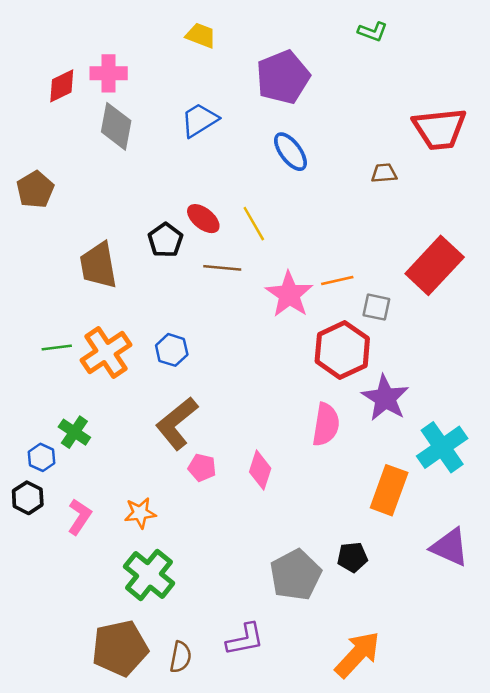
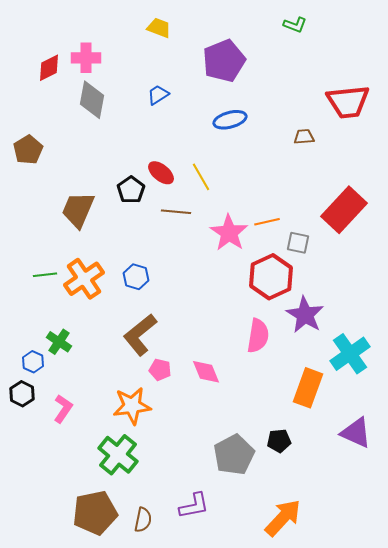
blue trapezoid: (200, 120) -> (158, 95), size x0.7
blue ellipse: (290, 152) -> (230, 120), turned -68
brown trapezoid: (98, 265) -> (78, 210), turned 33
pink diamond: (260, 470) -> (206, 372), turned -40
orange star: (140, 513) -> (132, 406), moved, size x1.5

